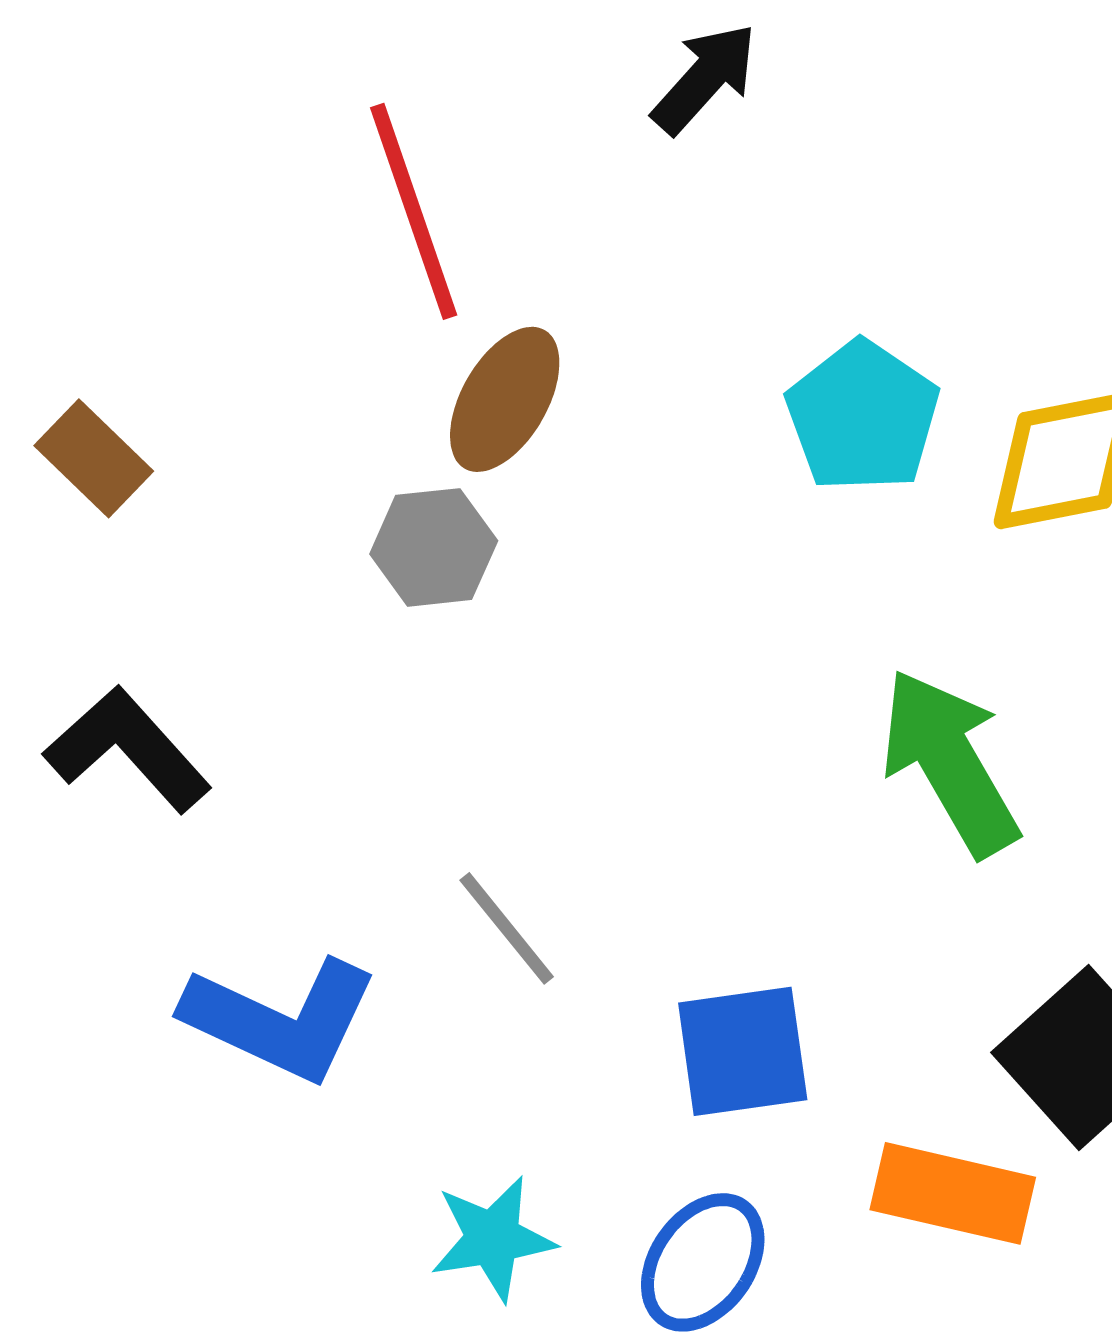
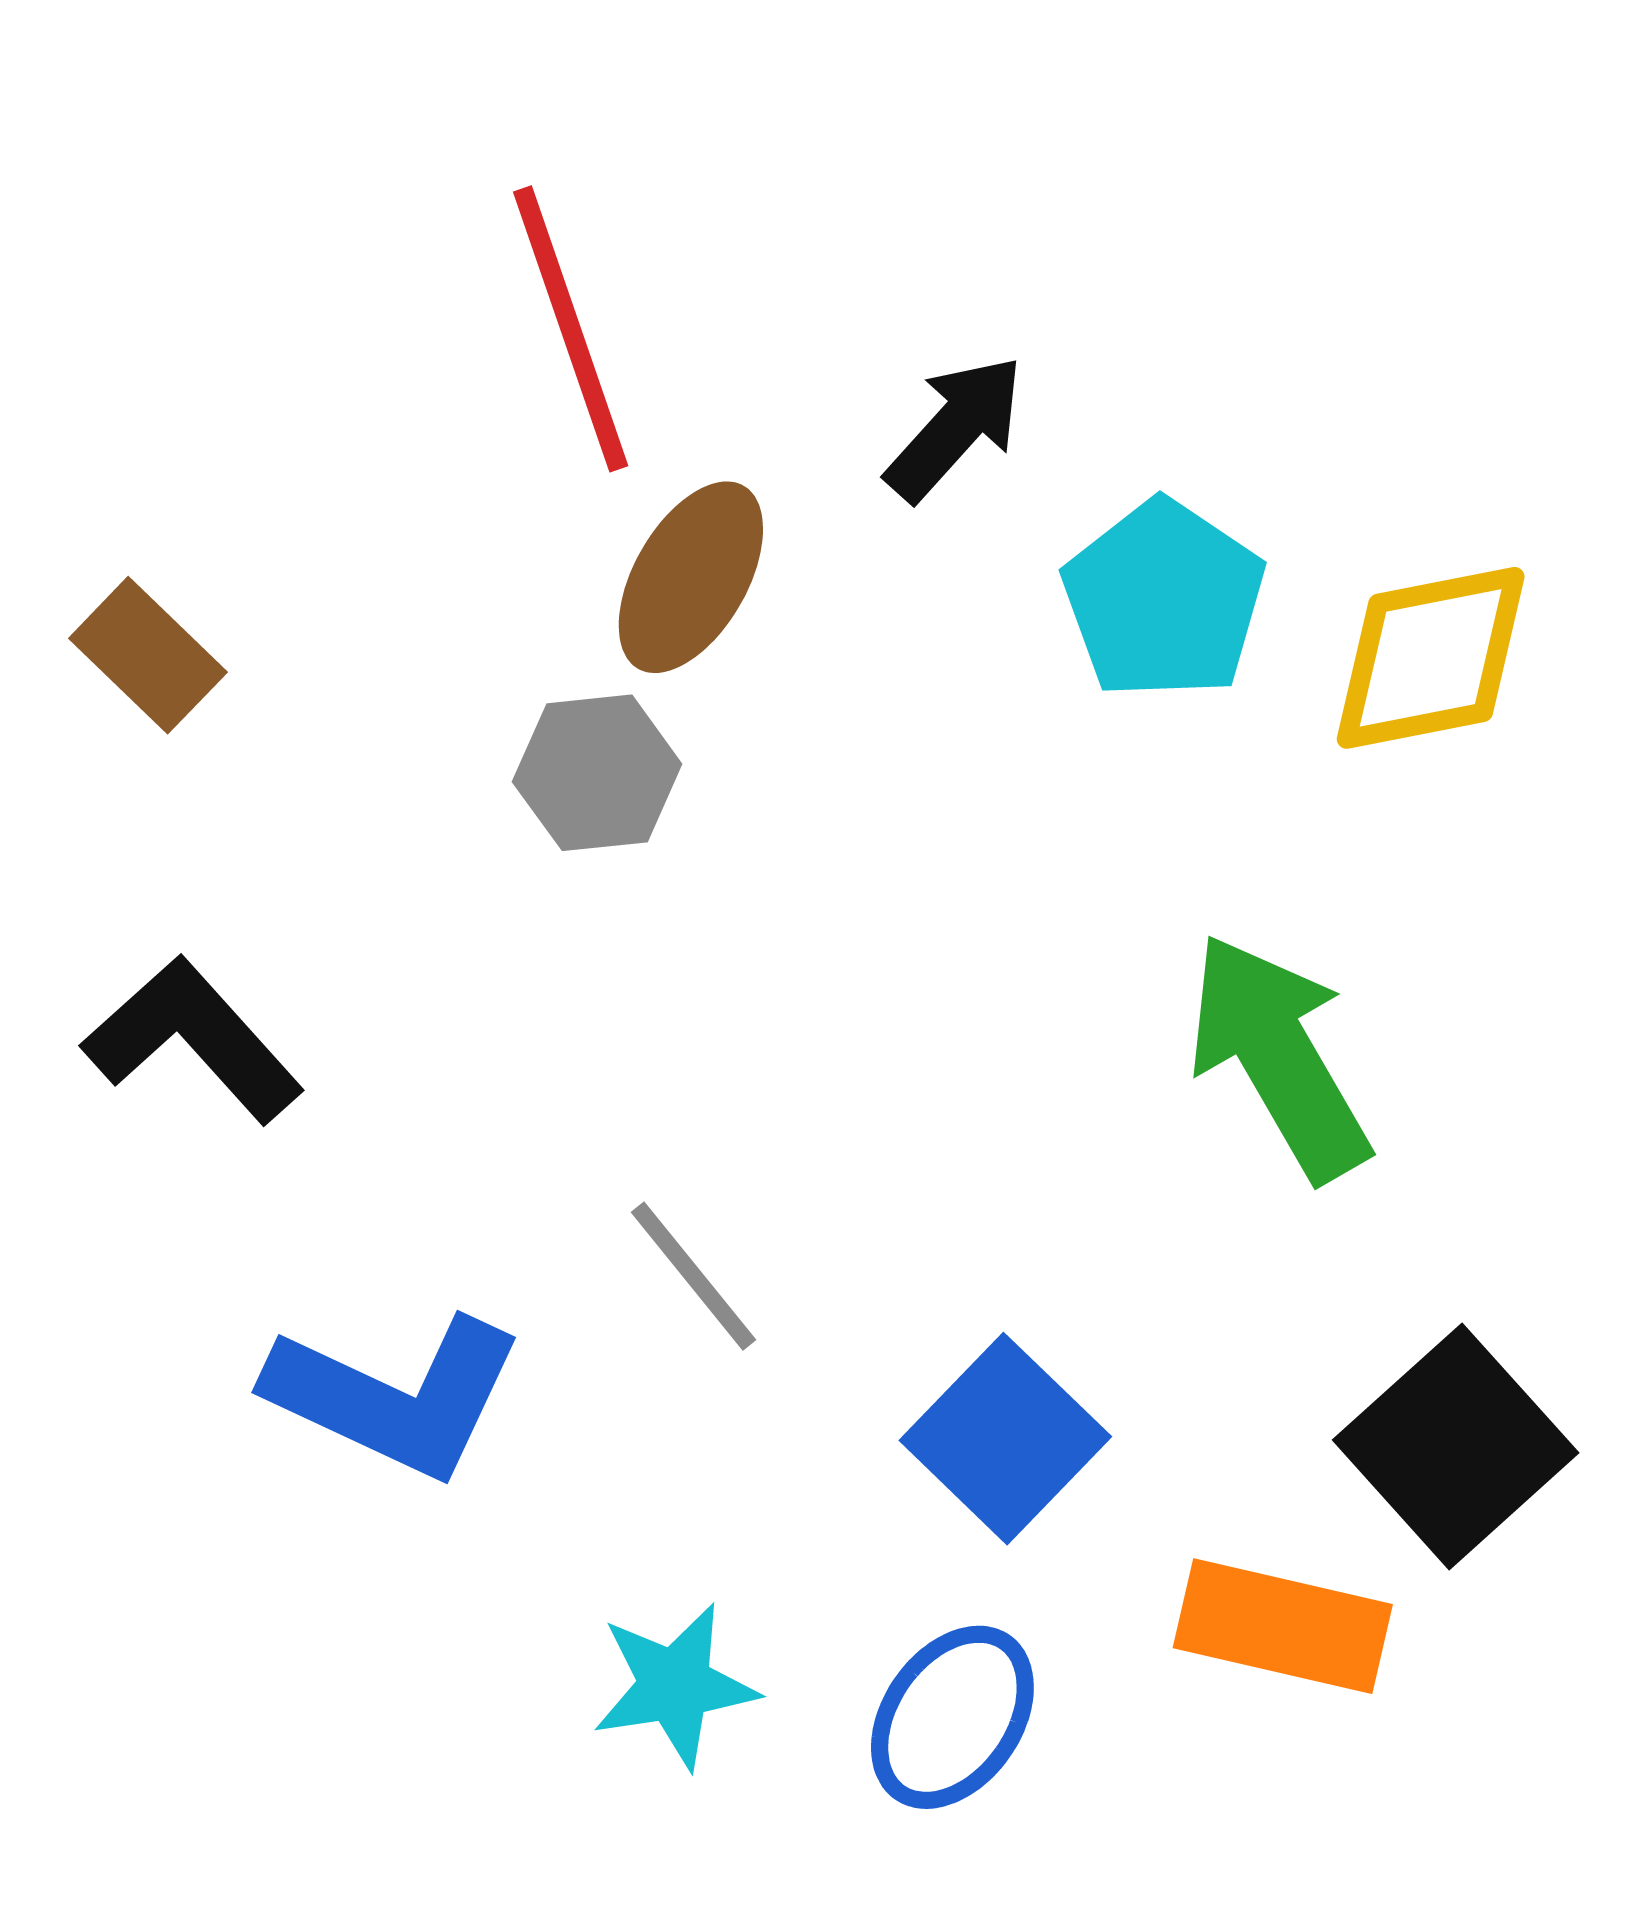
black arrow: (705, 78) -> (955, 428), moved
blue square: (743, 1051) -> (1005, 1439), turned -38

